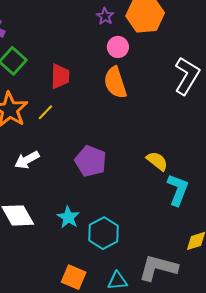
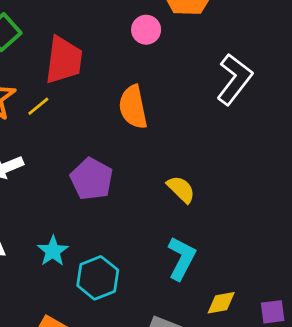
red trapezoid: (60, 76) -> (64, 60), size x1.4
orange semicircle: (115, 83) -> (133, 107), moved
cyan L-shape: (178, 190) -> (182, 258), moved

